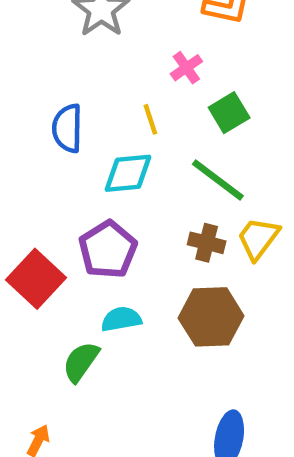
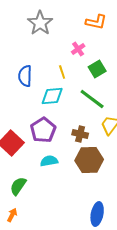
brown cross: (207, 243) -> (80, 134), moved
green semicircle: (81, 362) -> (18, 186), moved

